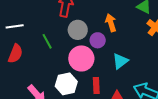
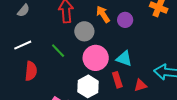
orange arrow: (111, 23) -> (103, 14), moved
purple circle: (98, 40) -> (125, 20), moved
cyan triangle: (120, 61) -> (124, 59), moved, turned -48

